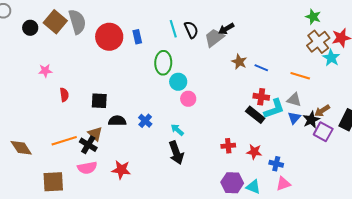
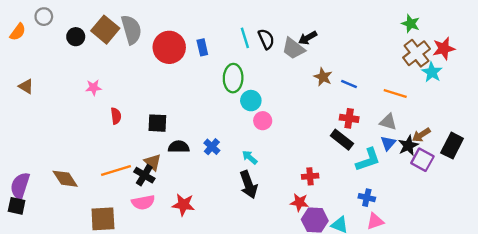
gray trapezoid: (214, 38) -> (293, 49), turned -105
cyan L-shape: (274, 109) -> (368, 160), moved
red star: (254, 152) -> (299, 202), moved

